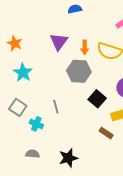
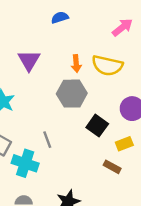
purple triangle: (59, 42) -> (29, 60), moved
cyan cross: (36, 124) -> (25, 163), size x1.5

